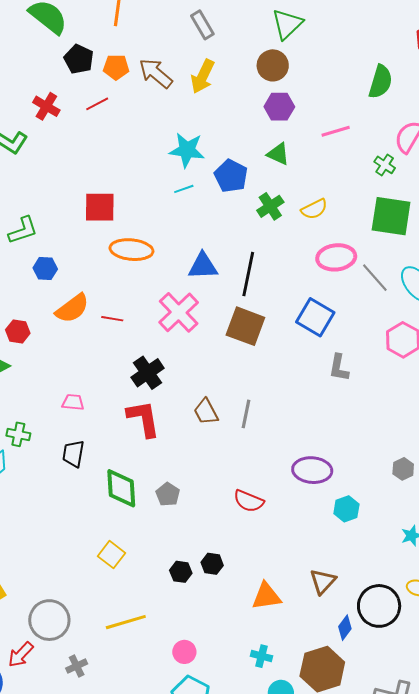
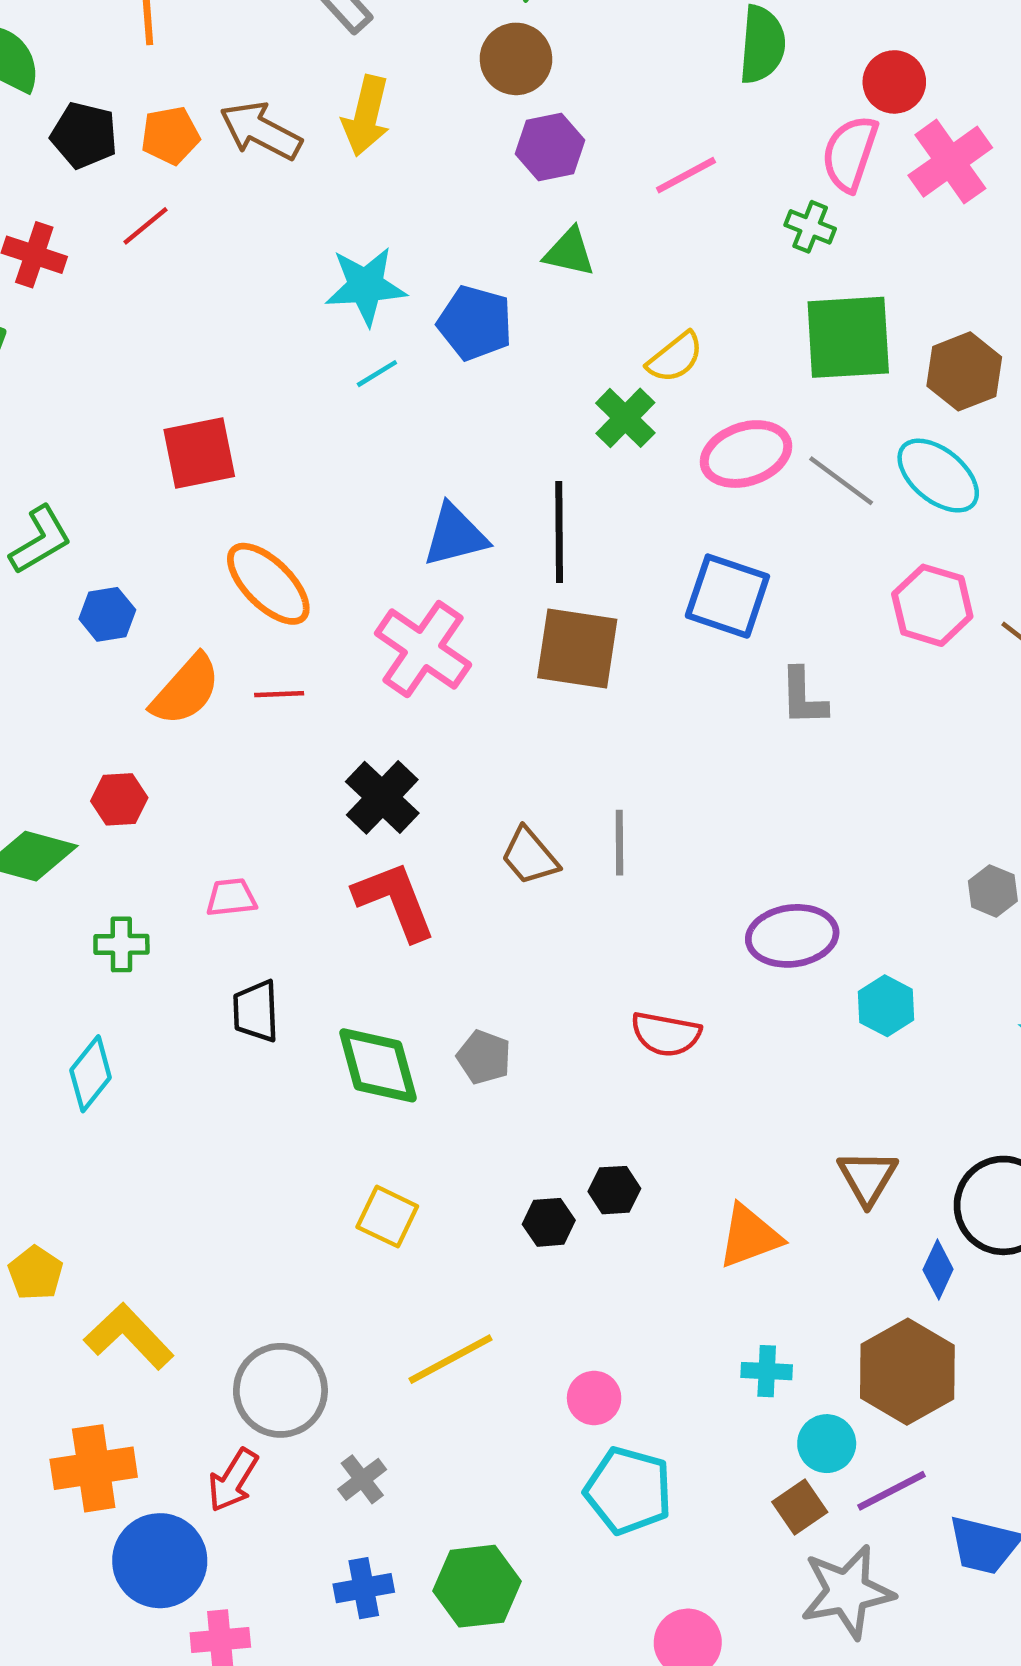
green cross: (270, 206) -> (625, 418), moved
orange ellipse: (131, 250) -> (268, 584), moved, turned 51
red hexagon: (18, 331) -> (119, 799), moved
green cross: (18, 434) -> (121, 944), moved

